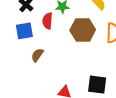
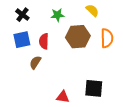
red semicircle: (47, 21) -> (44, 41), moved

